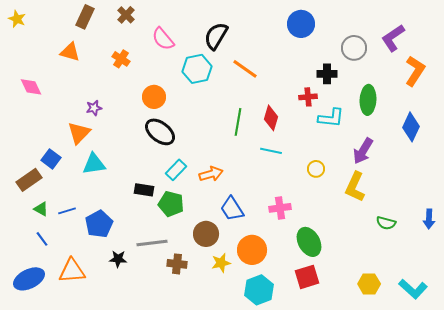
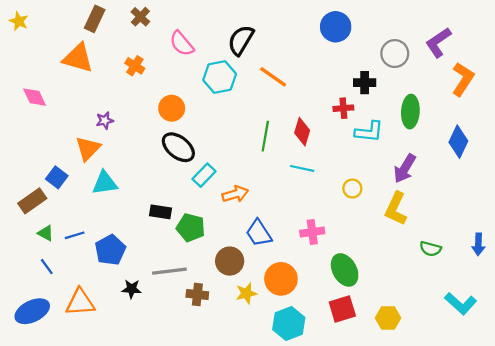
orange triangle: (70, 52) -> (78, 58), size x1.4
cyan rectangle: (176, 170) -> (204, 175), moved
yellow hexagon: (369, 284) -> (388, 318), moved
cyan L-shape: (413, 289) -> (461, 303), moved

